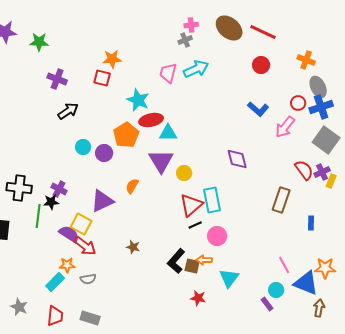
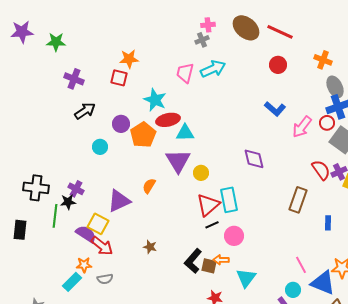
red circle: (298, 103) -> (327, 123), moved
purple circle: (104, 153) -> (121, 124), moved

